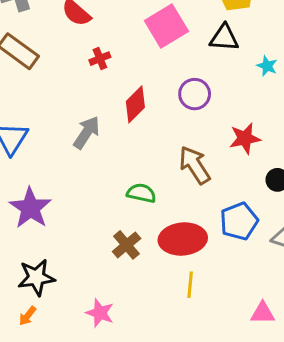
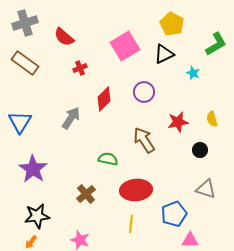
black triangle: (224, 38) -> (164, 54), turned -30
blue pentagon: (239, 221) -> (174, 214), moved
brown cross: (127, 245) -> (86, 194), moved
yellow line: (190, 285) -> (131, 224), moved

